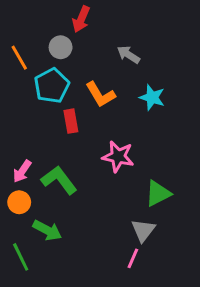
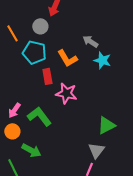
gray arrow: (128, 55) -> (90, 41), moved
cyan pentagon: (52, 86) -> (34, 52), turned -30
pink star: (118, 156) -> (66, 93), moved

